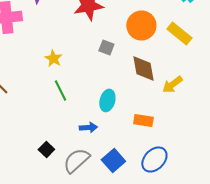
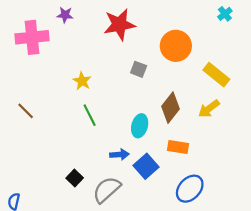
yellow rectangle: (179, 34) -> (216, 75), moved
brown diamond: (143, 68) -> (171, 108), moved, turned 48
blue square: (113, 160) -> (146, 166), moved

